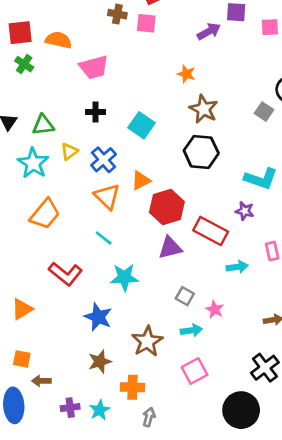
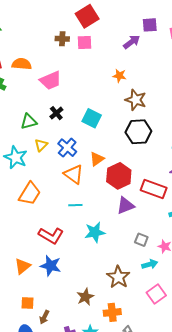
black cross: (96, 112) -> (56, 113), turned -32
green triangle: (43, 125) -> (29, 122), moved
cyan line: (104, 238) -> (75, 205), turned -32
blue star: (98, 317) -> (51, 266), moved
brown arrow: (41, 381) -> (44, 317), turned -56

